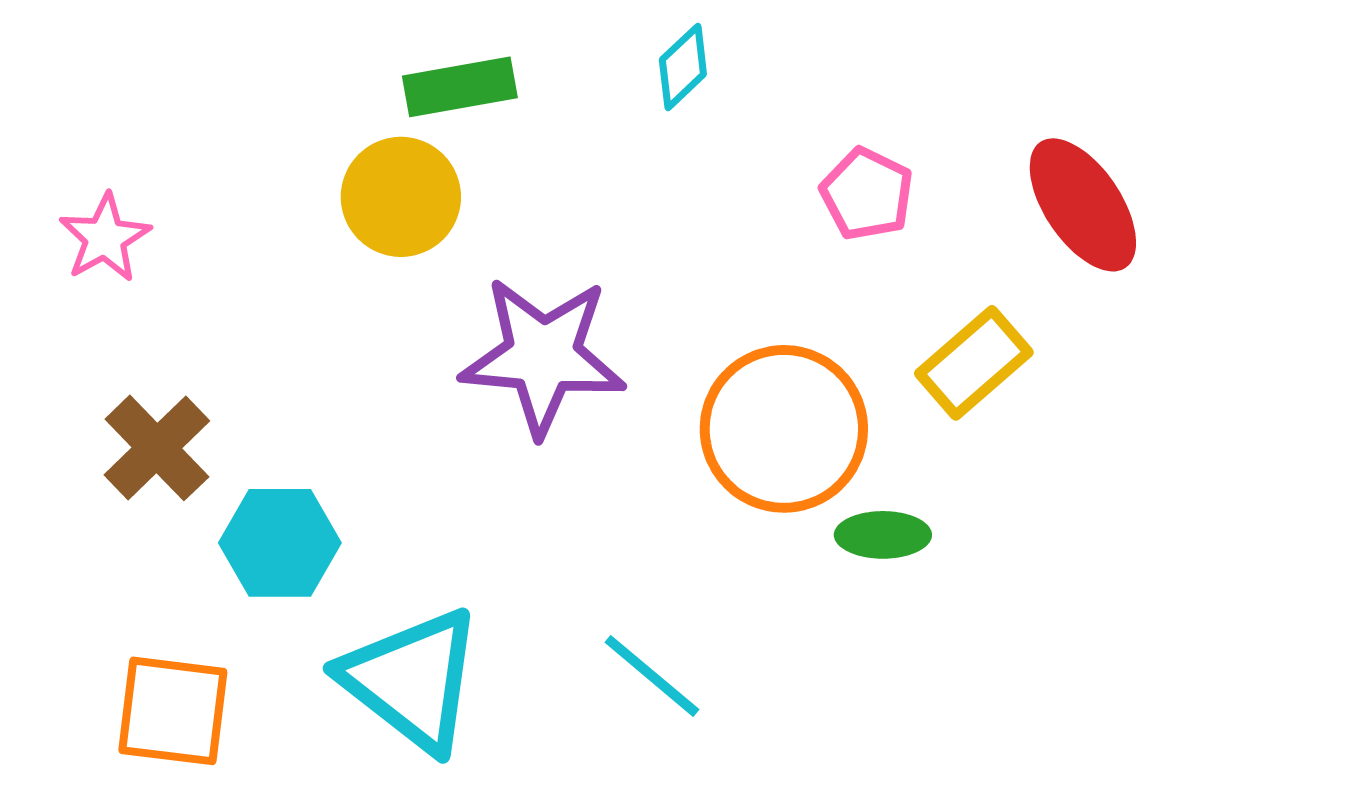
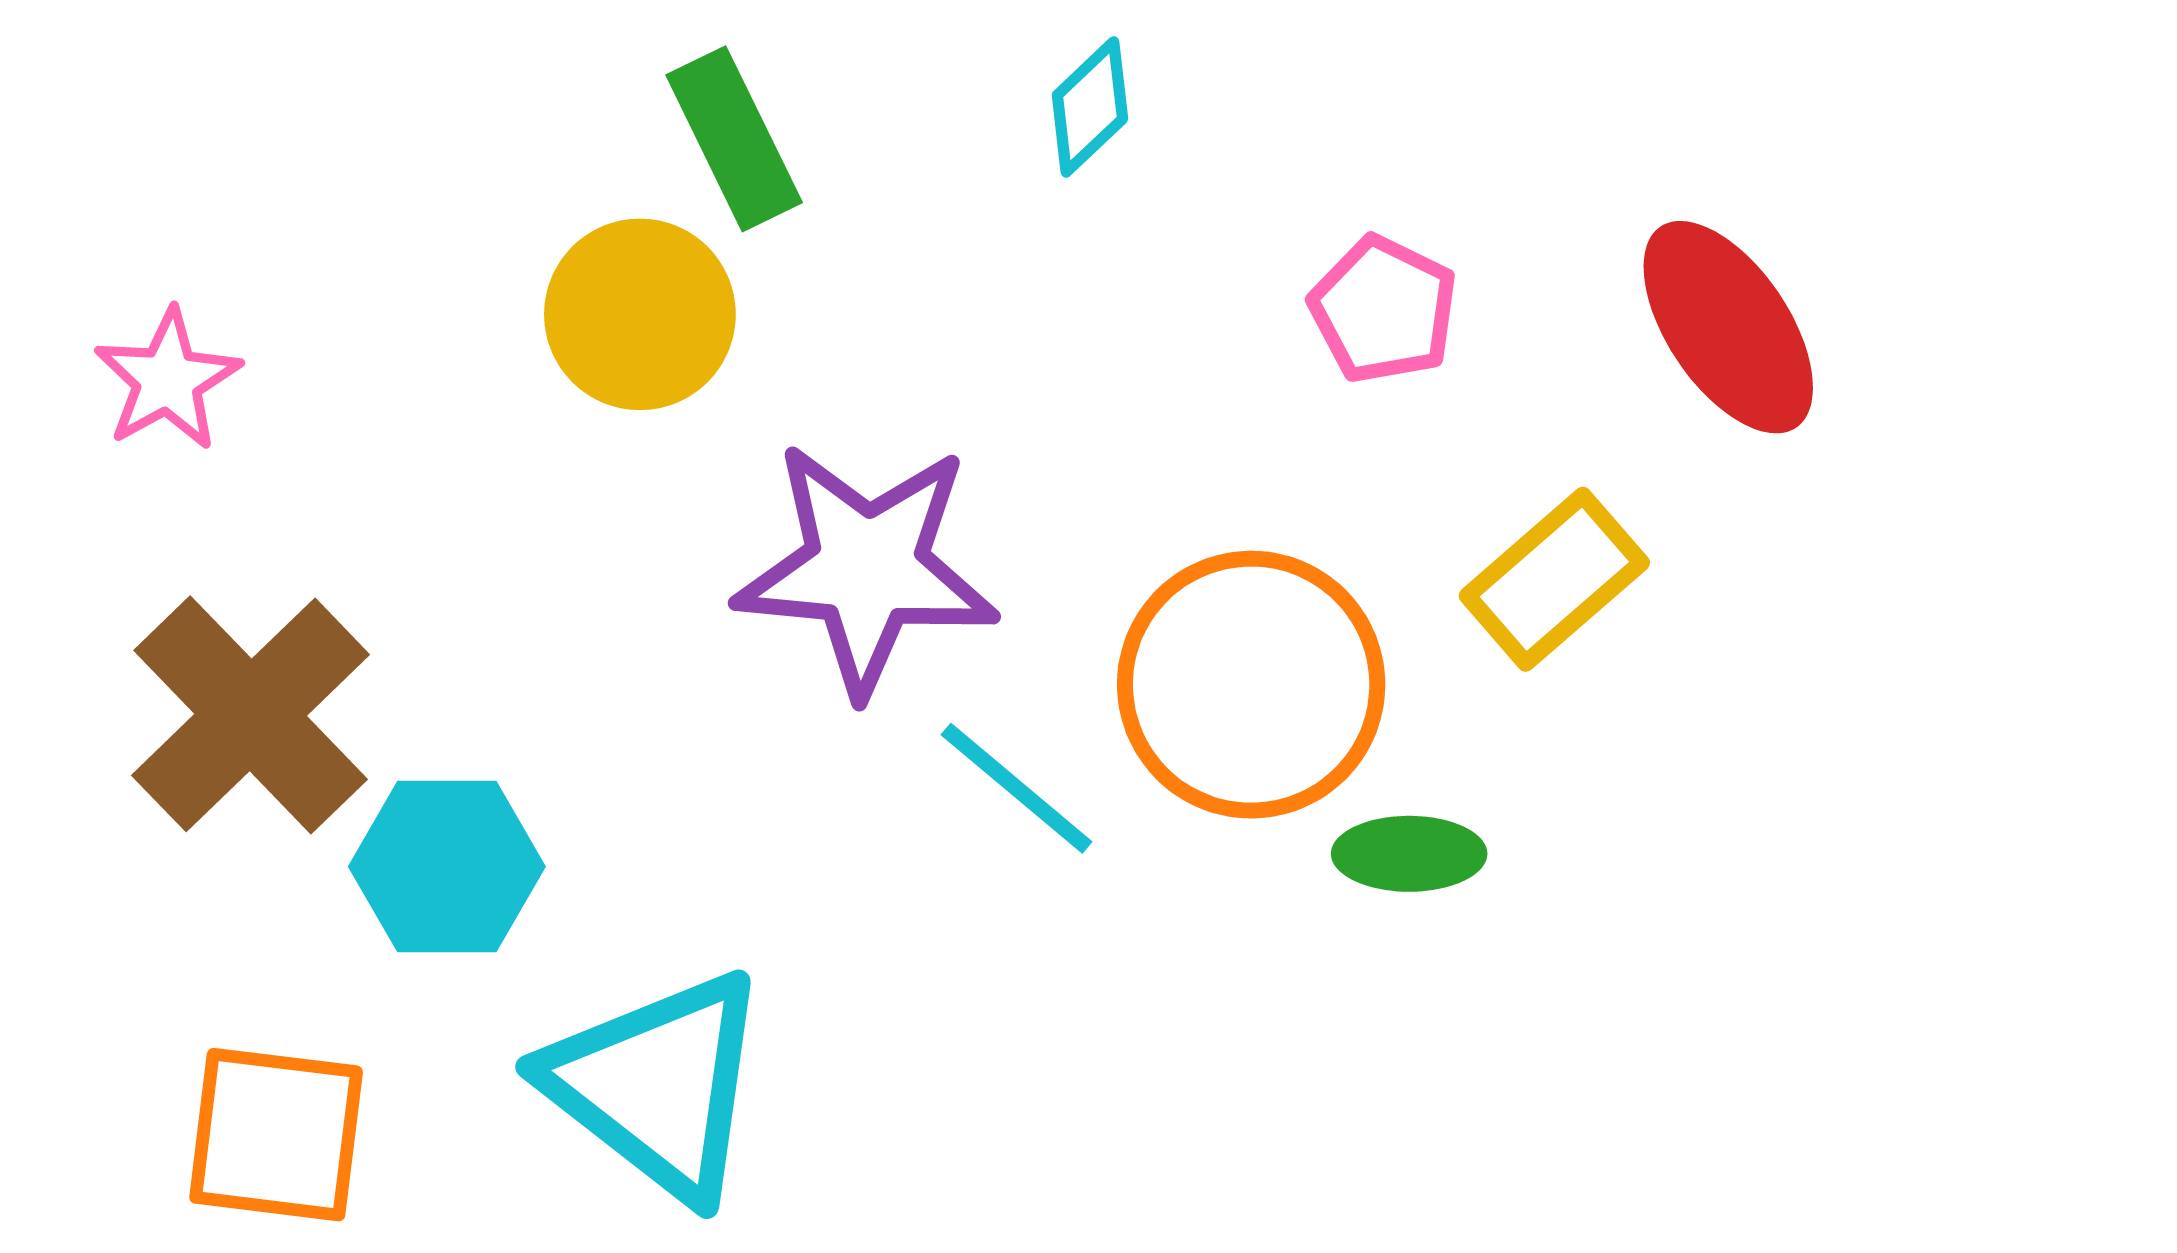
green rectangle: (460, 87) -> (734, 139), turned 74
brown cross: (157, 448) -> (251, 715), size x1.4
cyan line: (652, 676) -> (1017, 788), moved

